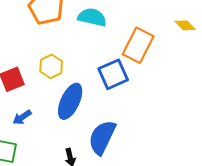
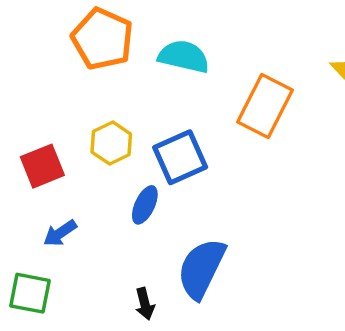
blue square: (113, 74) -> (180, 157), moved
blue ellipse: (70, 101) -> (145, 205), size x0.6

